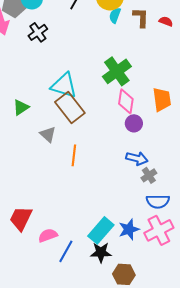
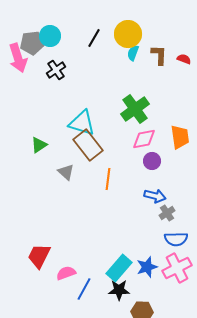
pink diamond: (126, 101) -> (144, 139), turned 70
orange line: (74, 155) -> (108, 179), moved

